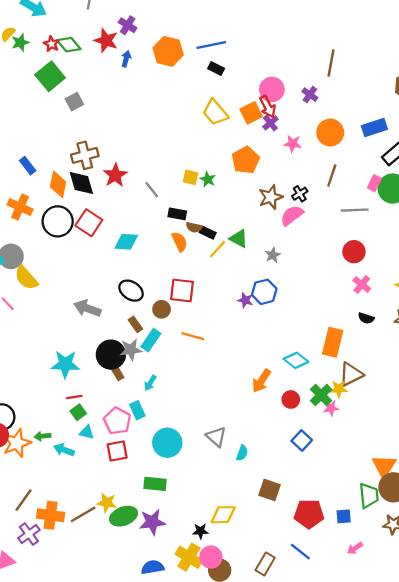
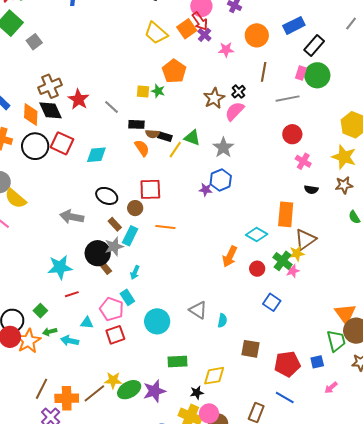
orange pentagon: (246, 160) -> (174, 71), moved
gray star: (273, 255) -> (223, 148), size x1.5
green square: (78, 412) -> (40, 311), moved
green rectangle: (155, 484) -> (177, 361), moved

